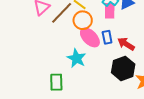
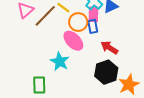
orange circle: (83, 20) -> (78, 22), moved
blue rectangle: (107, 37) -> (93, 26), moved

